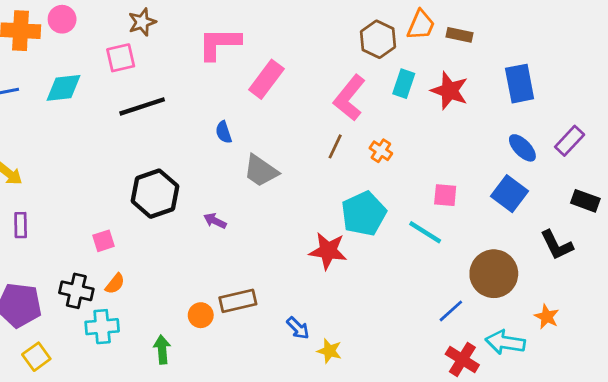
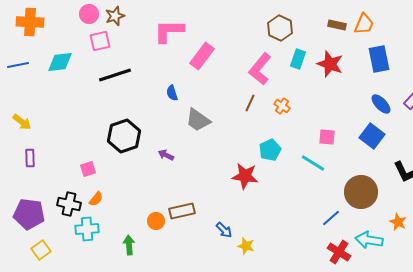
pink circle: (62, 19) -> (89, 14), moved
orange trapezoid: (421, 25) -> (364, 24), moved
cyan pentagon: (364, 214) -> (270, 150), size x0.7

